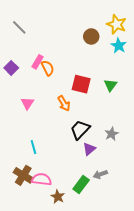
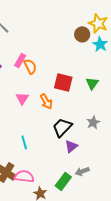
brown circle: (91, 36) -> (82, 34), moved
pink triangle: (27, 103) -> (22, 98), moved
gray star: (111, 134) -> (93, 122), moved
cyan line: (33, 147) -> (24, 142), moved

